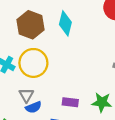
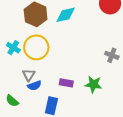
cyan diamond: (65, 23) -> (66, 15), turned 60

